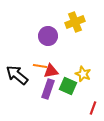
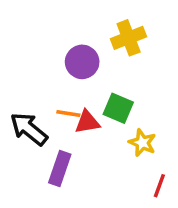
yellow star: (83, 74) -> (142, 143), moved
green square: (68, 86) -> (118, 108), moved
purple rectangle: (48, 89) -> (60, 168), moved

